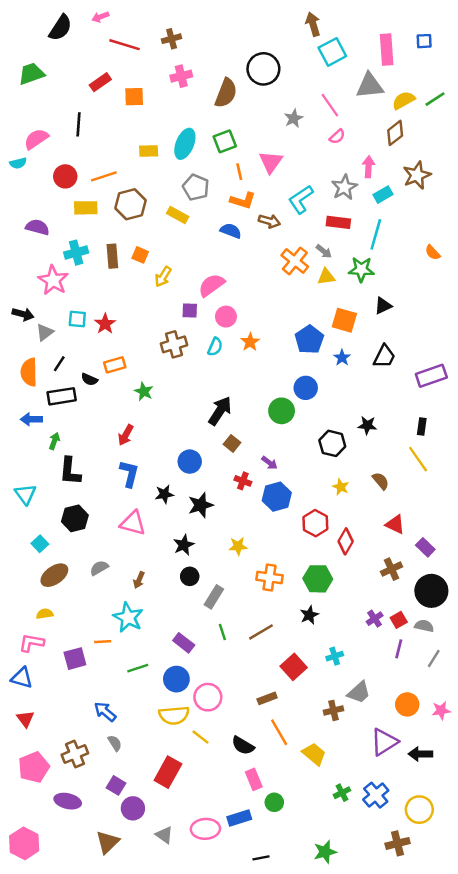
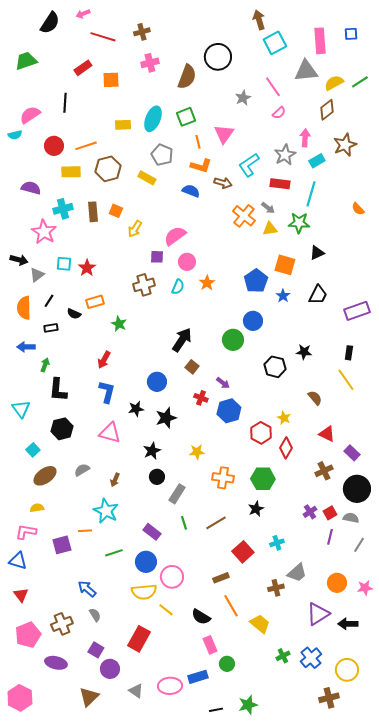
black rectangle: (62, 396) -> (51, 328), size x0.6
yellow star: (341, 487) -> (284, 418), moved
green star: (325, 852) -> (248, 705), moved

